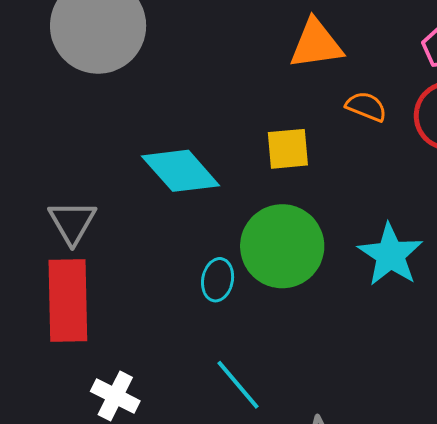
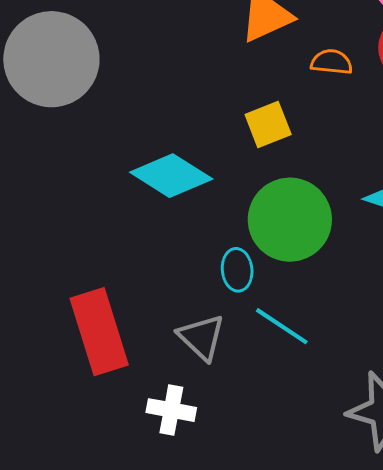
gray triangle: (72, 222) -> (201, 337), moved
cyan line: (238, 385) -> (282, 326), moved

